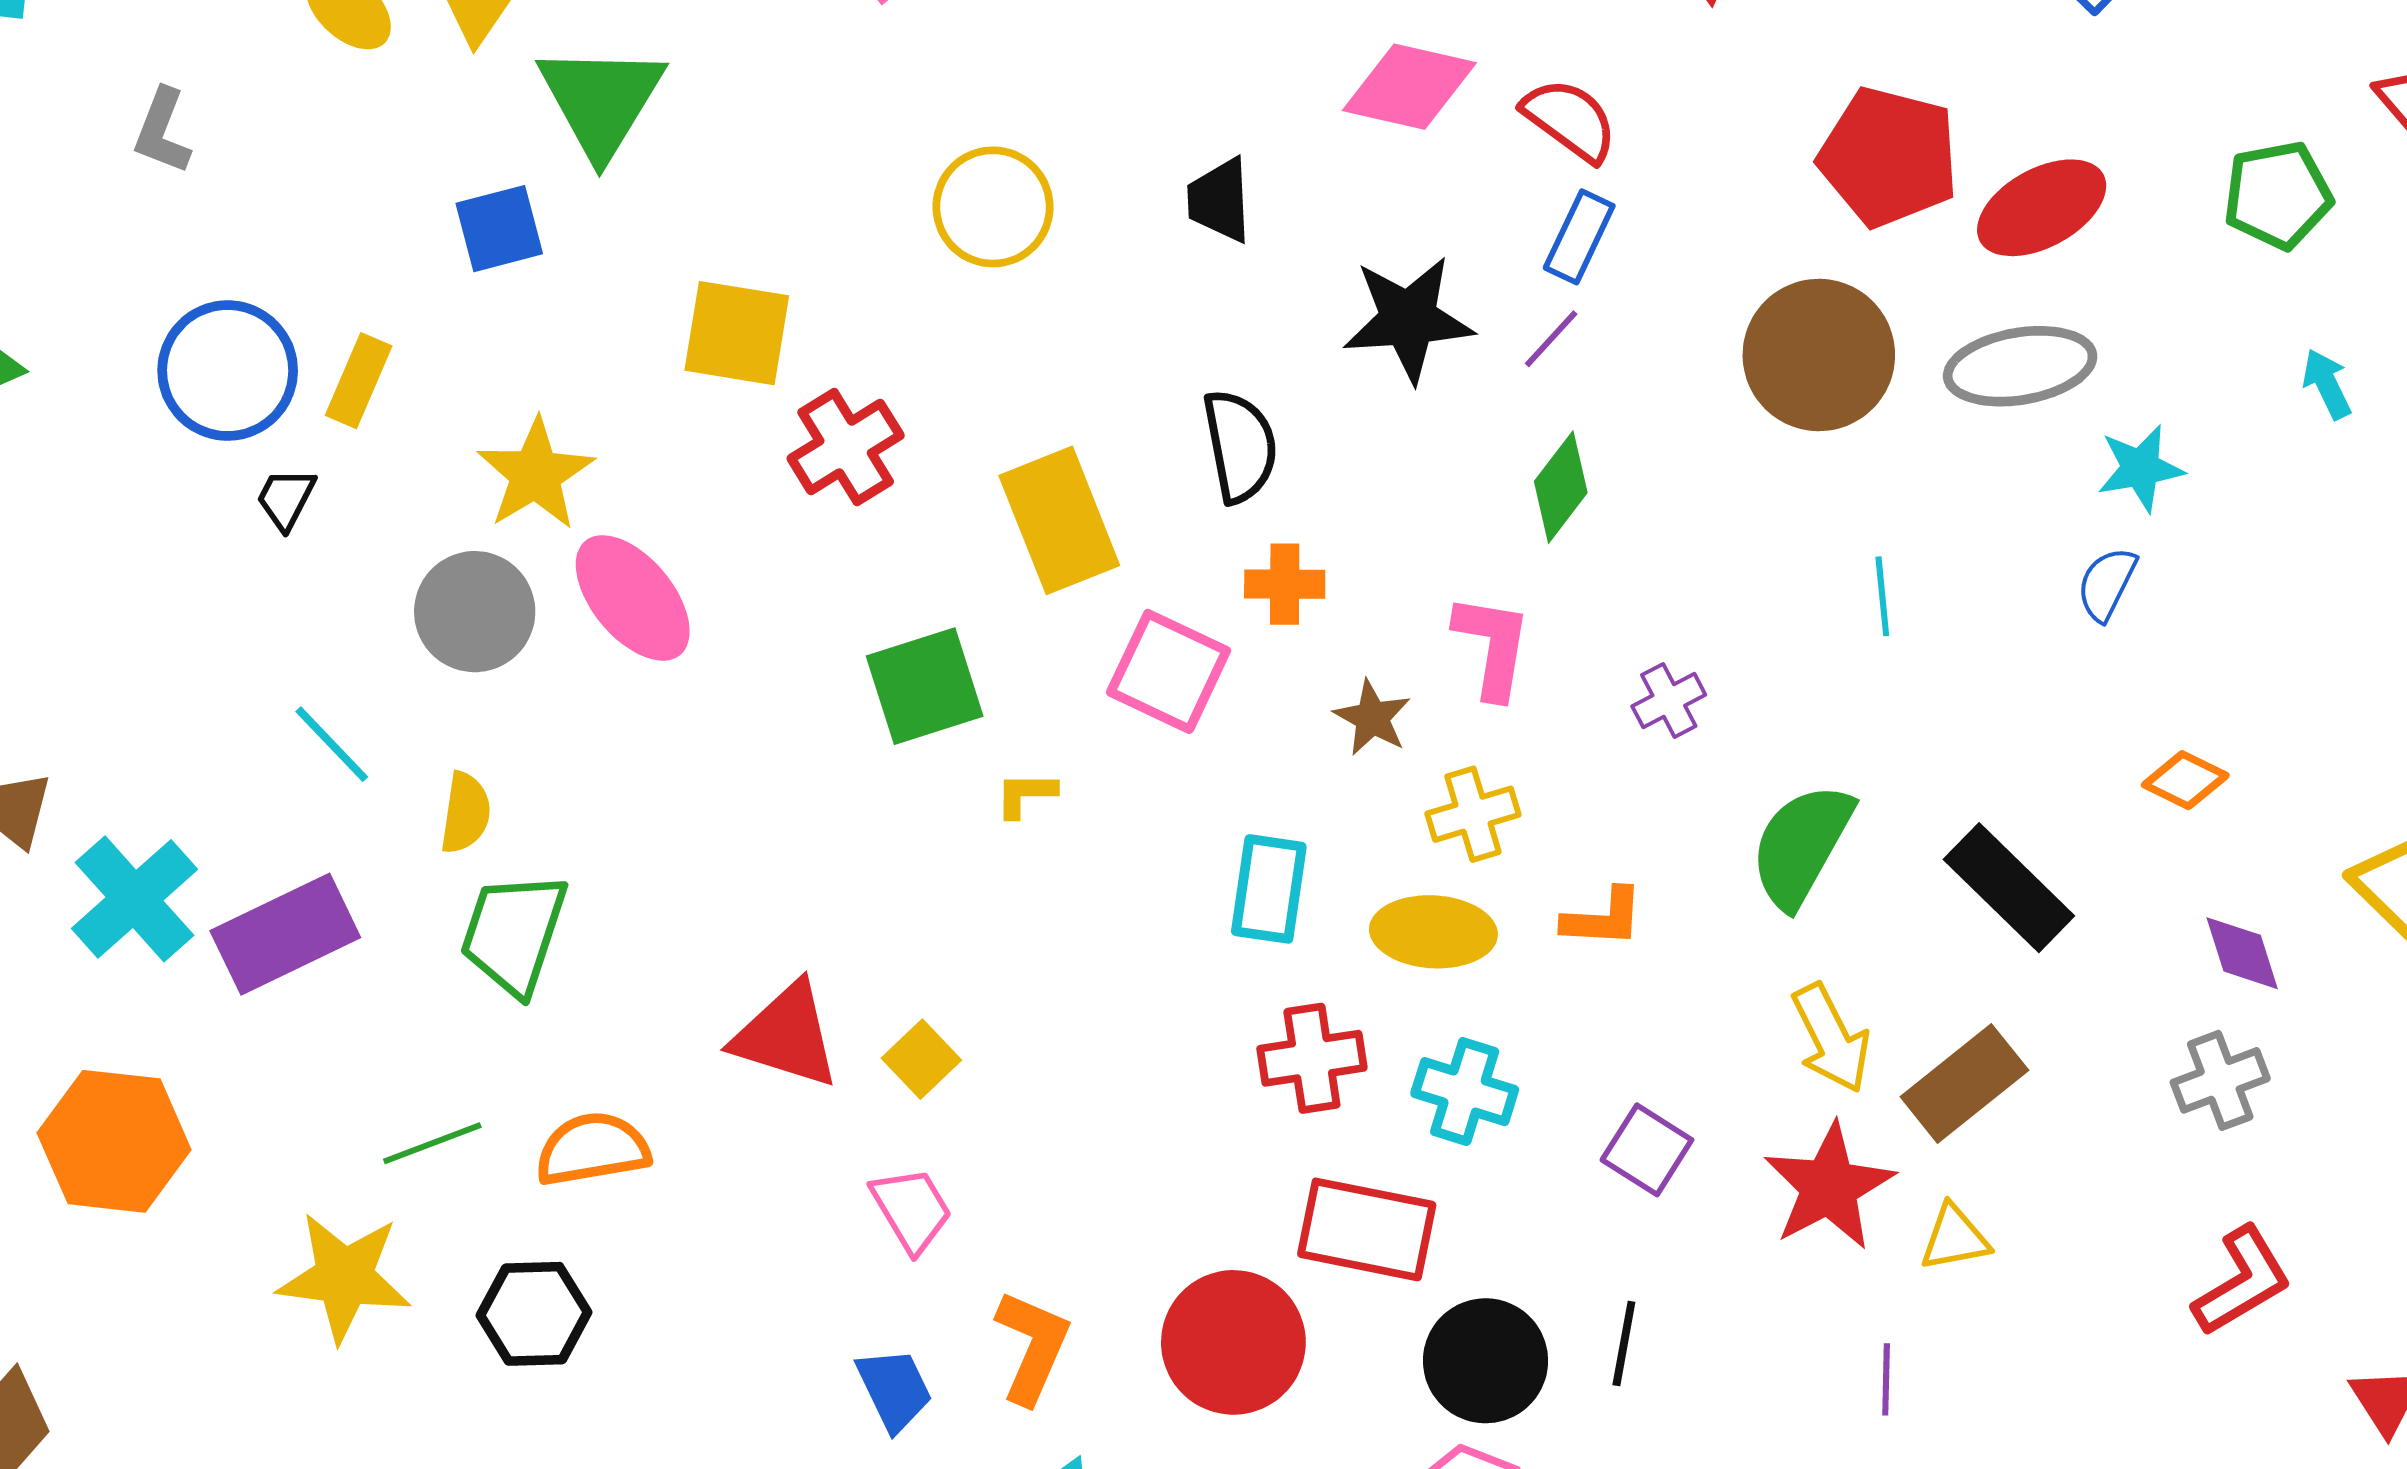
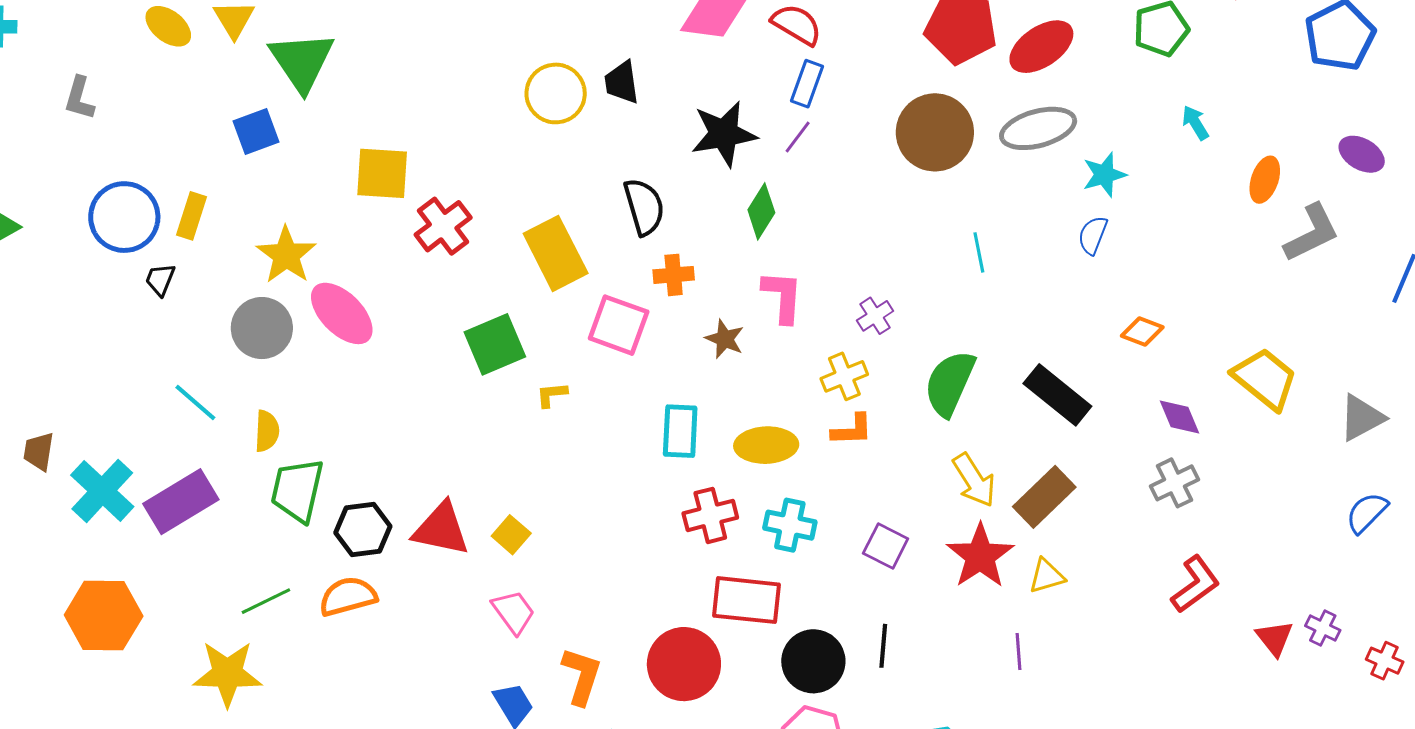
yellow circle: (993, 207) -> (556, 93), moved
green diamond: (1561, 487) -> (761, 211), moved
yellow cross: (1473, 814) -> (844, 376), moved
black hexagon: (534, 1314) -> (363, 529), moved

